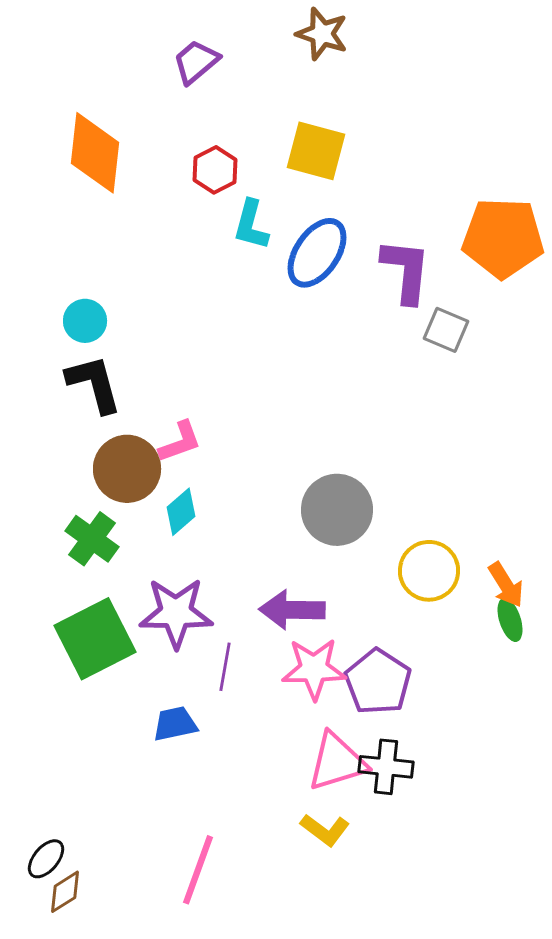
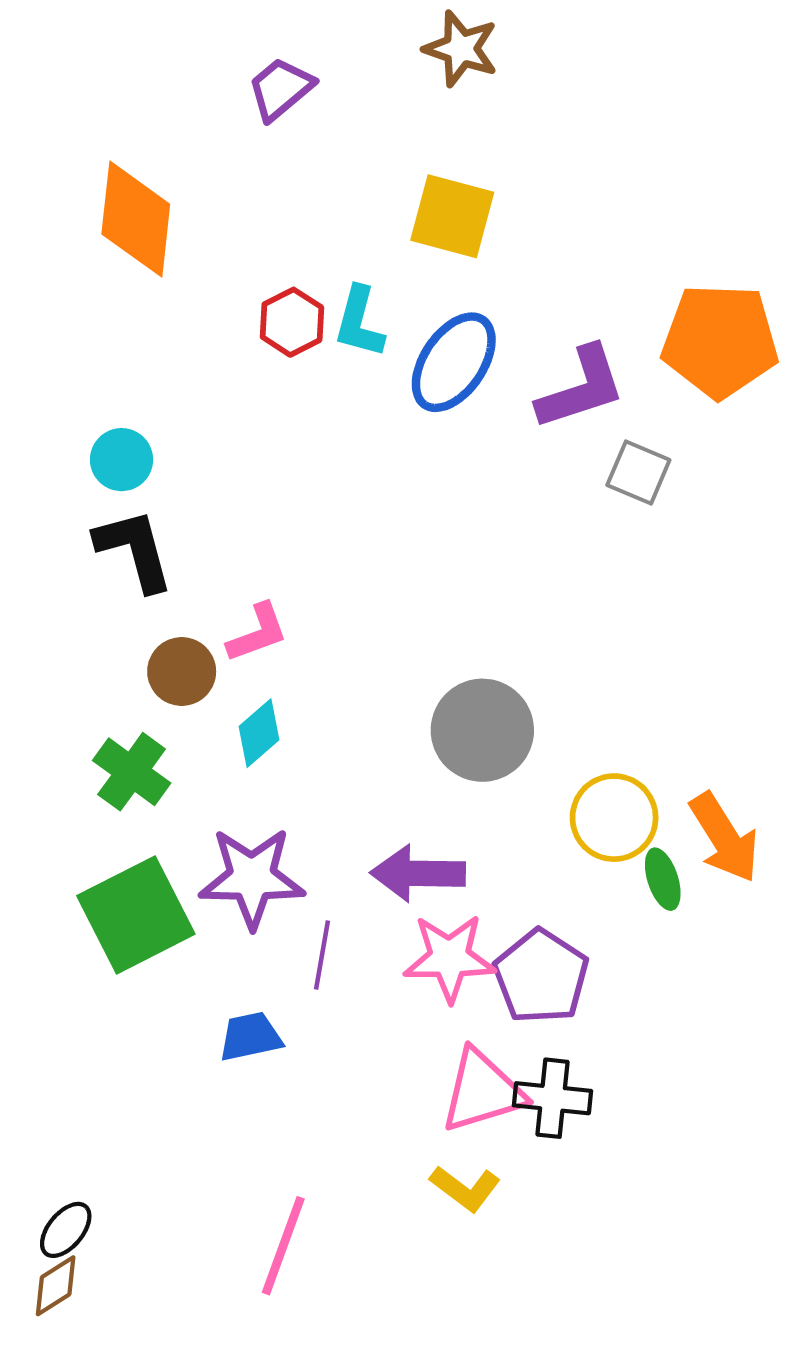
red hexagon: (215, 170) -> (292, 322), moved
purple L-shape: (406, 271) -> (581, 388), turned 66
brown circle: (127, 469) -> (182, 672), size x0.7
orange arrow: (506, 585) -> (724, 838), size x1.4
green ellipse: (510, 620) -> (663, 879), moved
brown diamond: (65, 892) -> (56, 1286), moved

